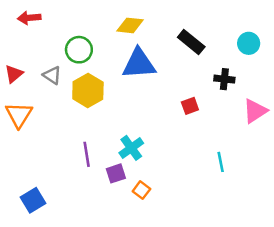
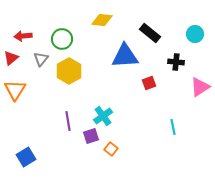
red arrow: (29, 18) -> (23, 36), moved
blue triangle: (139, 64) -> (125, 56), moved
gray triangle: (52, 75) -> (41, 59), turned 35

